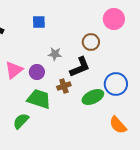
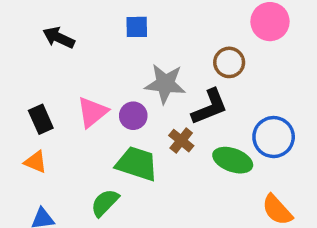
gray star: (55, 54) -> (165, 84), size x1.6
brown cross: (64, 86) -> (181, 141), turned -32
green ellipse: (93, 97) -> (233, 160), turned 45

